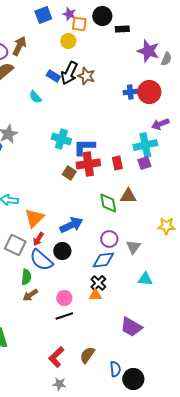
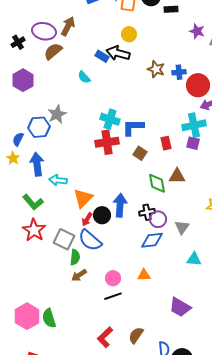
yellow circle: (68, 41) -> (129, 34), moved
purple star: (148, 51) -> (197, 31), size x0.7
black arrow: (69, 73) -> (118, 53), turned 80
brown star: (86, 76) -> (156, 69), moved
red circle: (149, 92) -> (198, 85), moved
purple square: (144, 163) -> (193, 143), turned 32
red cross: (88, 164) -> (107, 142), moved
brown square: (69, 173) -> (140, 153), moved
blue arrow: (71, 225) -> (120, 205), turned -60
gray square: (15, 245) -> (64, 239), moved
black circle: (62, 251) -> (102, 215), moved
black cross: (98, 283) -> (147, 212), moved, turned 35

